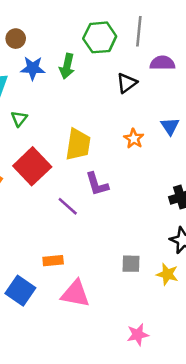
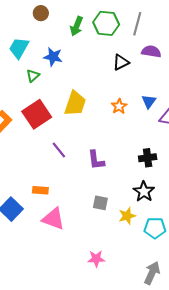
green arrow: (67, 66) -> (77, 26), moved
blue star: (33, 68) -> (53, 57), moved
purple L-shape: (97, 184) -> (96, 160), moved
yellow star: (167, 274) -> (127, 216), turned 30

